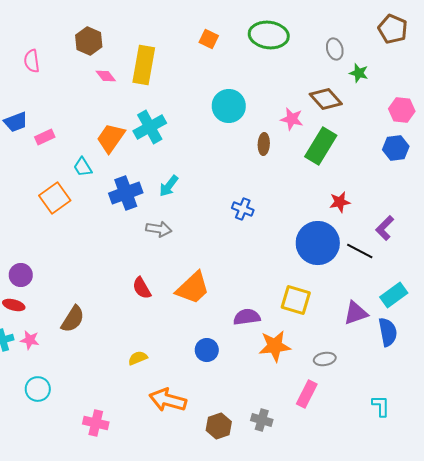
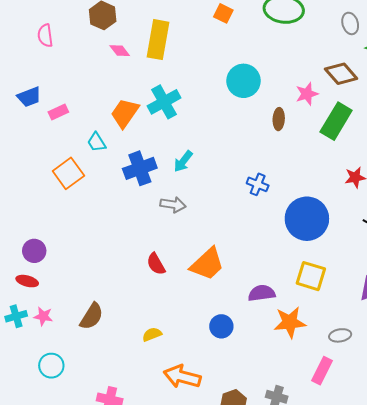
pink star: (292, 119) -> (307, 94), turned -30
blue circle: (318, 243) -> (307, 219), moved
brown semicircle: (73, 319) -> (92, 316), moved

